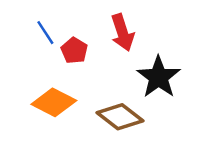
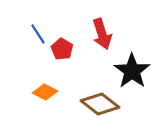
orange diamond: (54, 102) -> (45, 92), size x0.7

